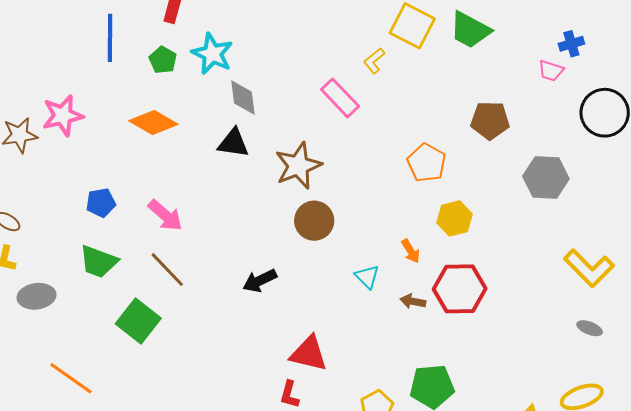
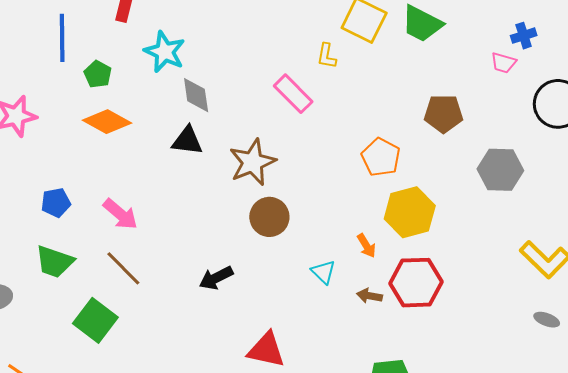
green pentagon: (163, 60) -> (98, 74), moved
yellow L-shape: (374, 61) -> (327, 56), turned -40
yellow hexagon: (455, 218) -> (410, 212), size x1.4

